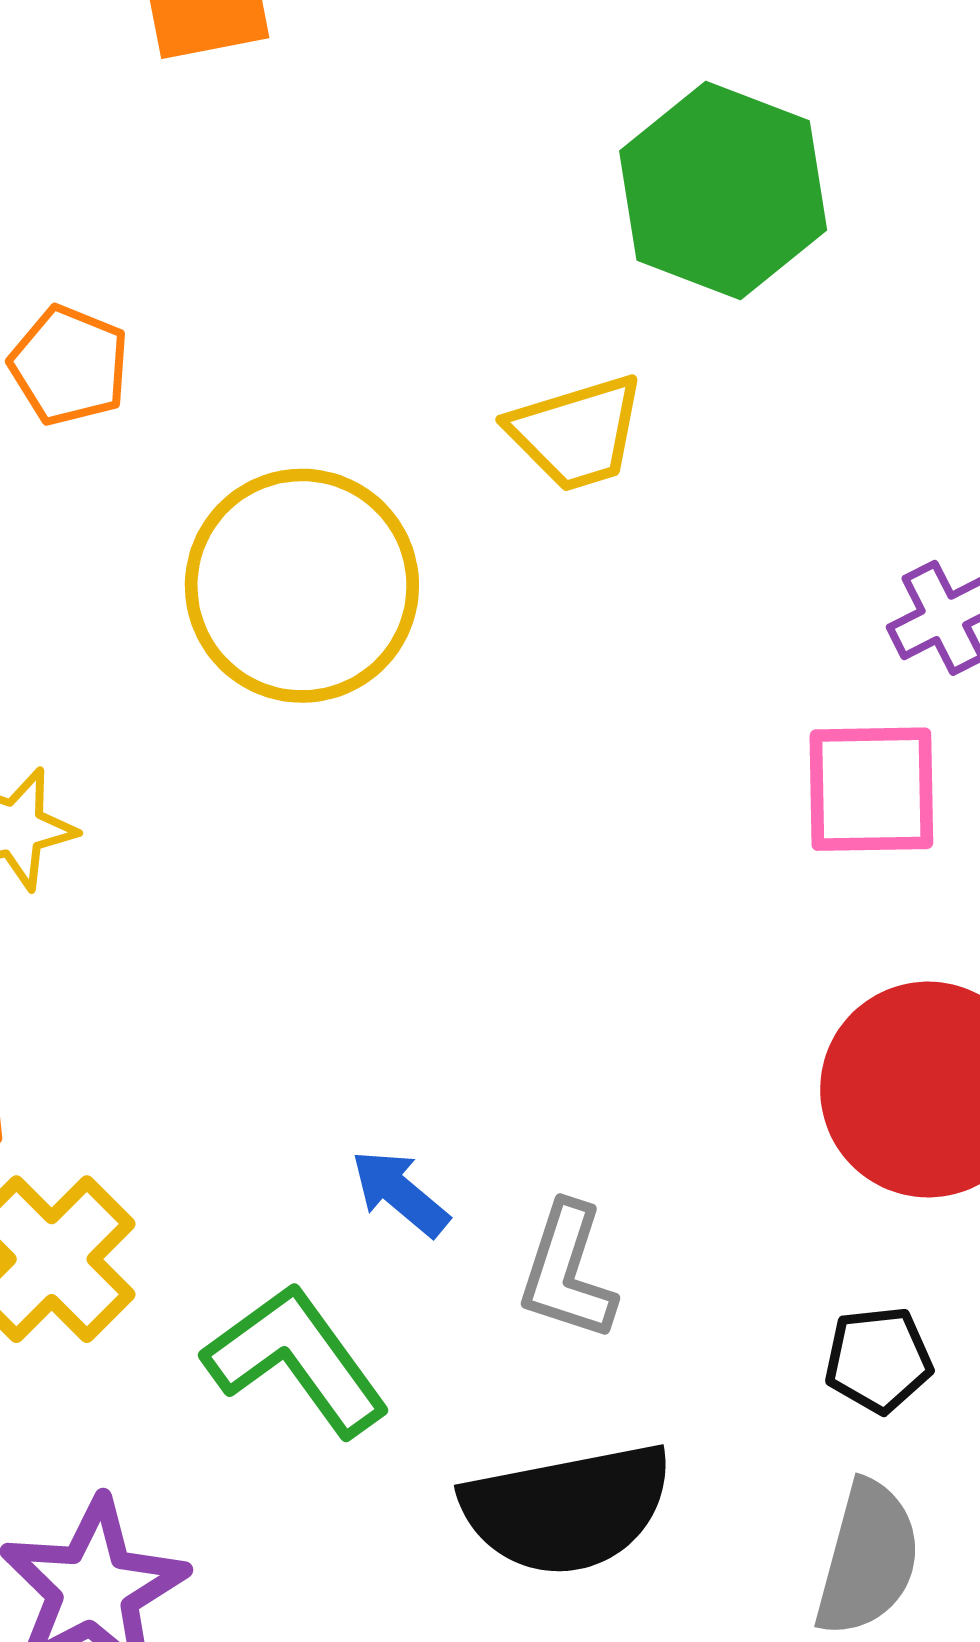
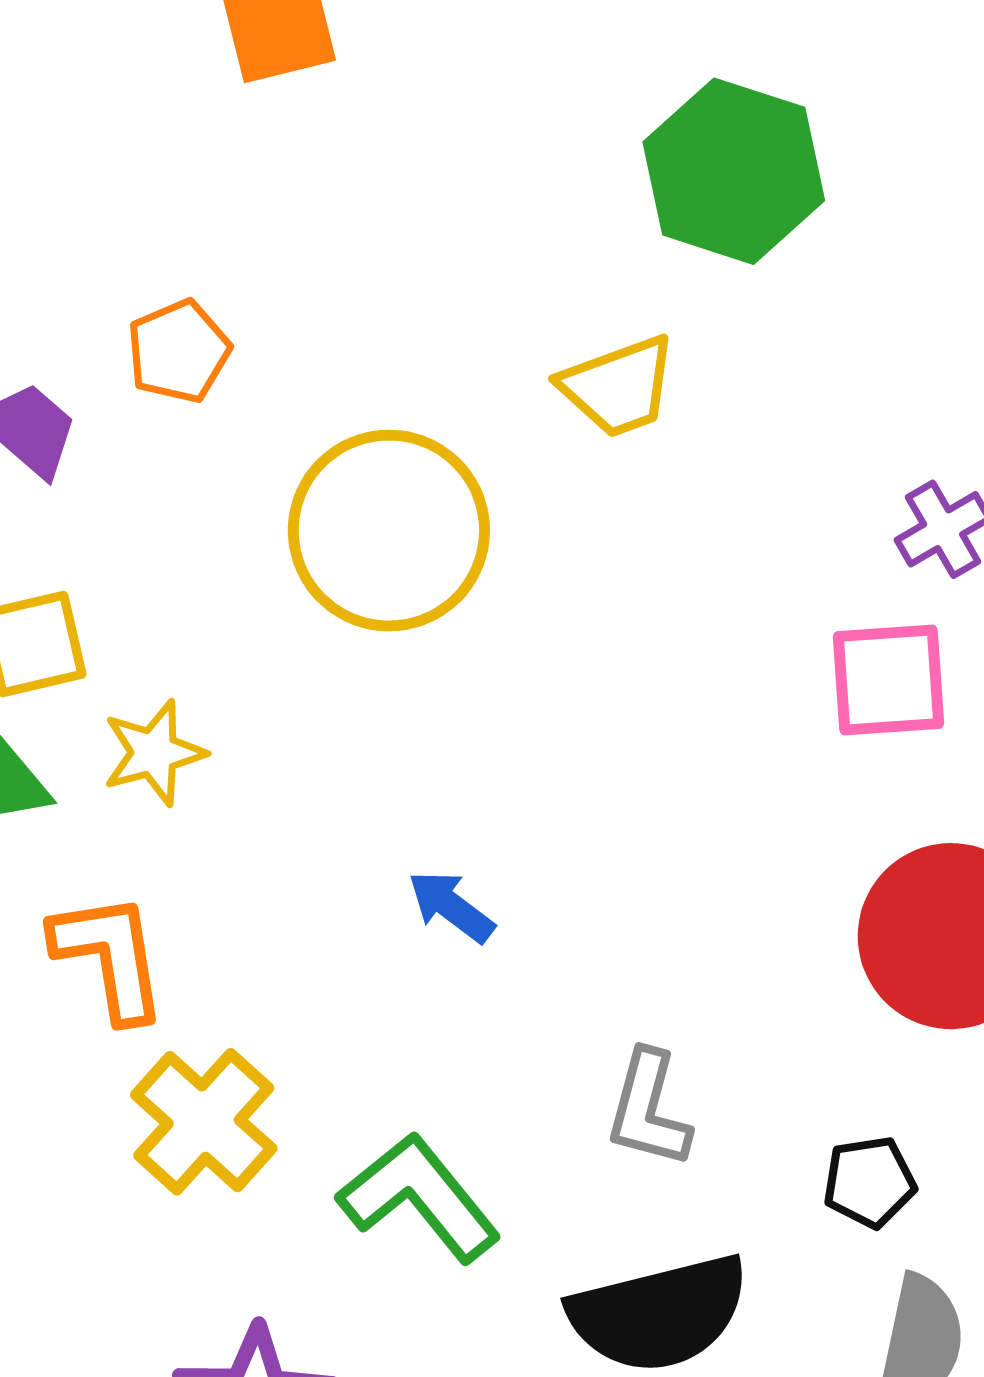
orange pentagon: (69, 365) -> (179, 351), turned 30
blue arrow: (400, 1193) -> (451, 906), moved
black pentagon: (878, 1360) -> (869, 1182), moved

